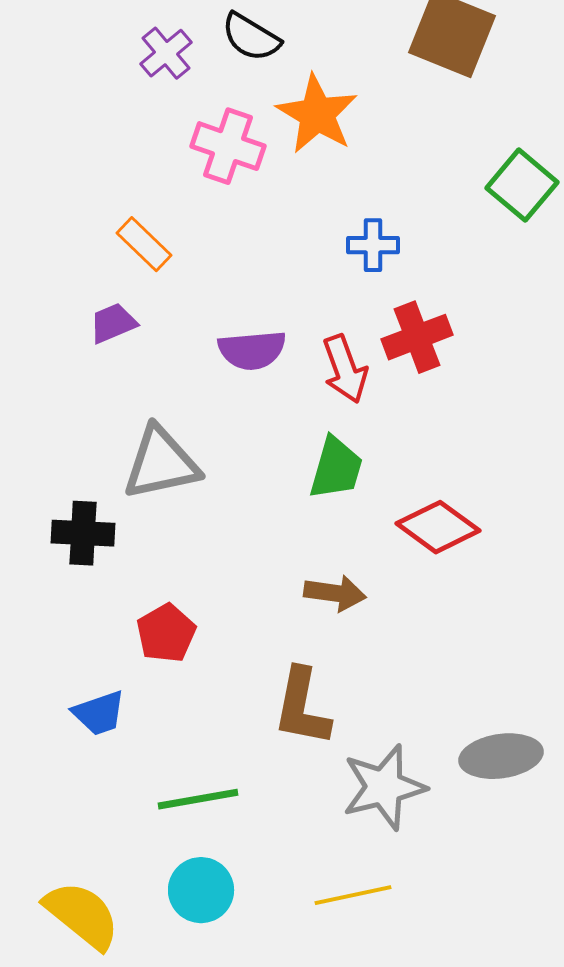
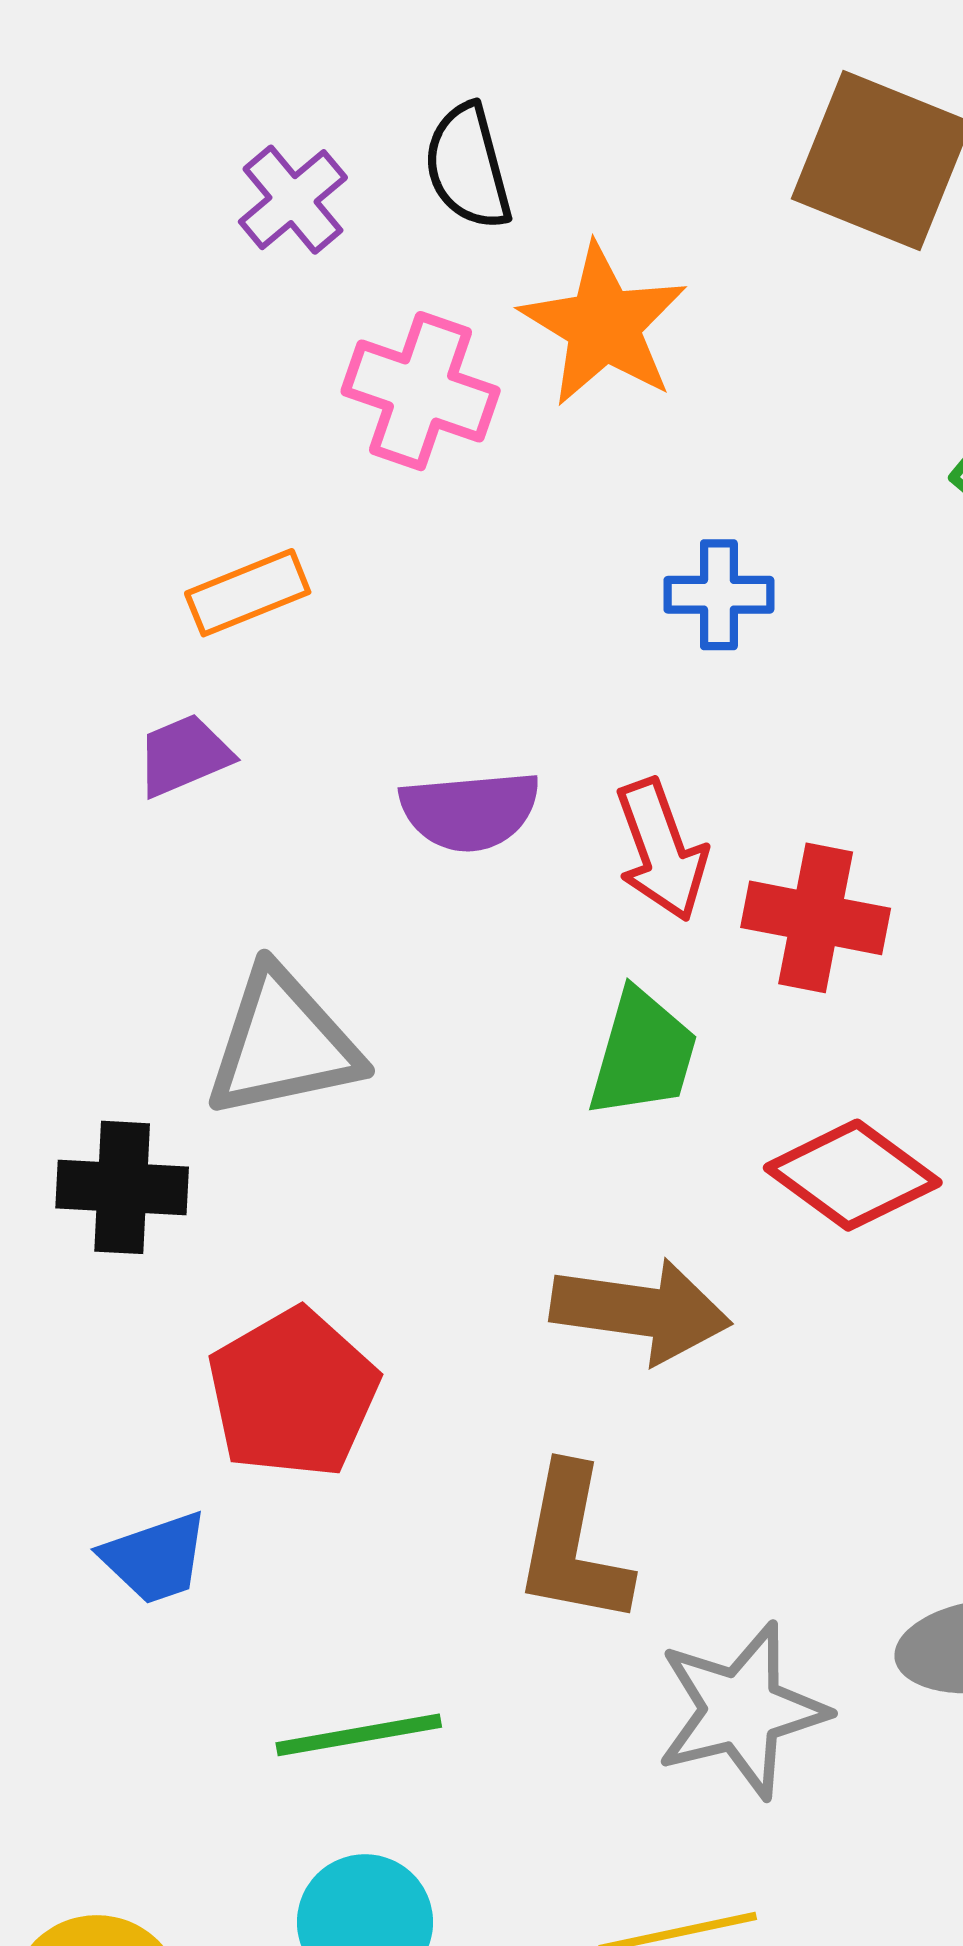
black semicircle: (251, 37) -> (468, 167), turned 44
orange rectangle: (144, 244) -> (248, 593), turned -66
red cross: (417, 337) -> (816, 918), moved, turned 32
brown arrow: (335, 593) -> (641, 1311), size x1.4
red pentagon: (166, 633) -> (293, 1393), size x1.4

